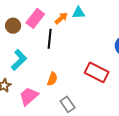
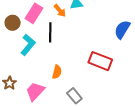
orange arrow: (61, 18) -> (60, 11), turned 96
cyan L-shape: (19, 60) -> (28, 45), moved

